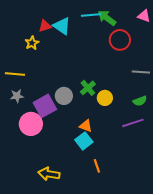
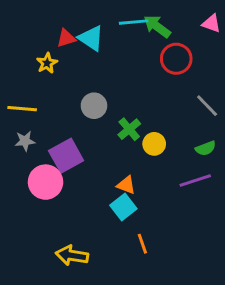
gray line: (141, 72) -> (207, 106), turned 42
gray circle: (64, 96) -> (94, 106), moved

